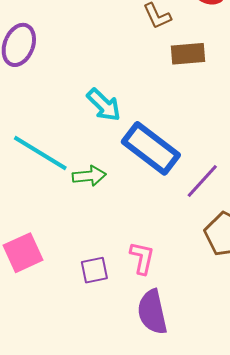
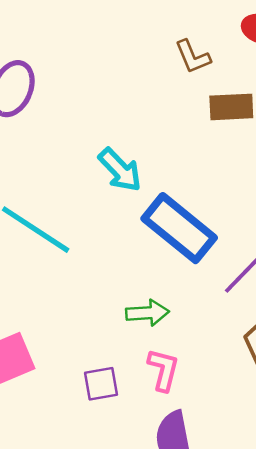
green arrow: (89, 176) -> (147, 313), moved

